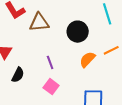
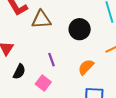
orange semicircle: (87, 59) -> (86, 67), moved
pink square: (51, 87) -> (43, 83), moved

